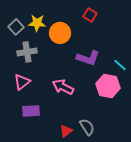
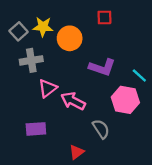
red square: (90, 15) -> (104, 17), turned -32
pink triangle: (22, 82) -> (48, 88), moved
gray semicircle: (87, 127) -> (101, 129), moved

